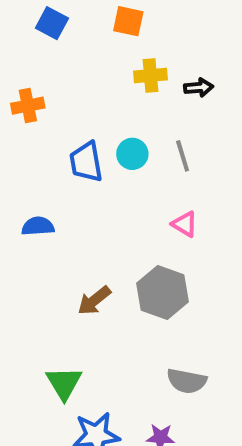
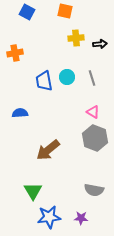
gray hexagon: (163, 293) -> (95, 138), moved
brown arrow: (94, 301) -> (48, 150), size x1.4

